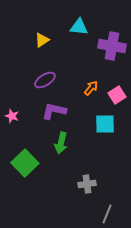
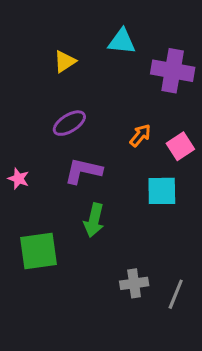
green square: (25, 163) -> (39, 251), turned 36
gray line: (107, 214) -> (176, 294), moved

